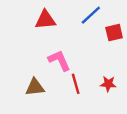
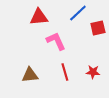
pink L-shape: (59, 60) -> (56, 41), moved

